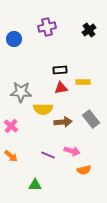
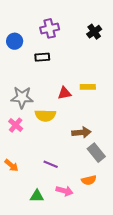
black rectangle: (60, 70) -> (42, 57), moved
gray rectangle: (91, 119) -> (96, 153), moved
brown arrow: (63, 122) -> (81, 132), moved
pink cross: (11, 126) -> (16, 125), moved
pink arrow: (72, 151) -> (64, 191), moved

